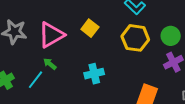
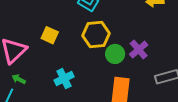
green circle: (171, 36) -> (115, 54), moved

